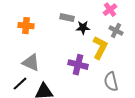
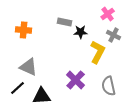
purple cross: (78, 65) -> (76, 80), moved, turned 30

